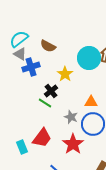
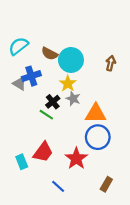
gray triangle: (20, 54) -> (20, 84), moved
cyan circle: (89, 58) -> (71, 60), moved
orange triangle: (91, 102) -> (96, 114), size x1.5
gray star: (71, 117) -> (73, 99), moved

